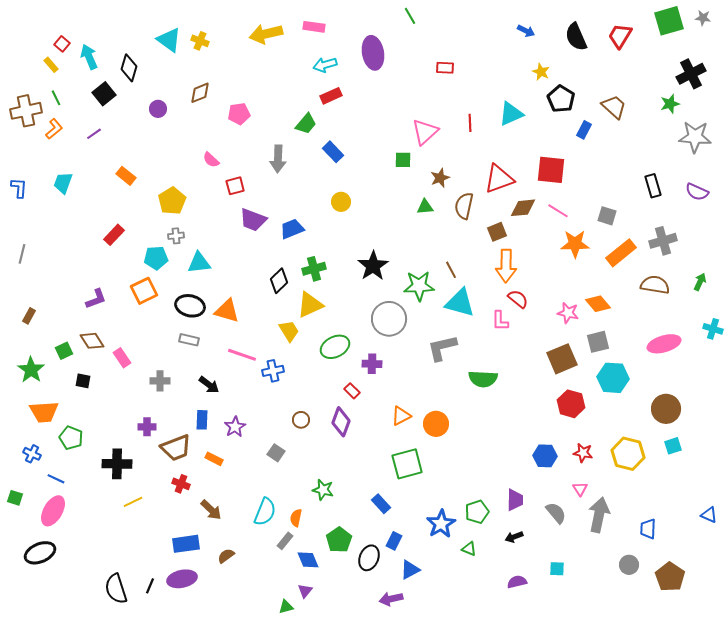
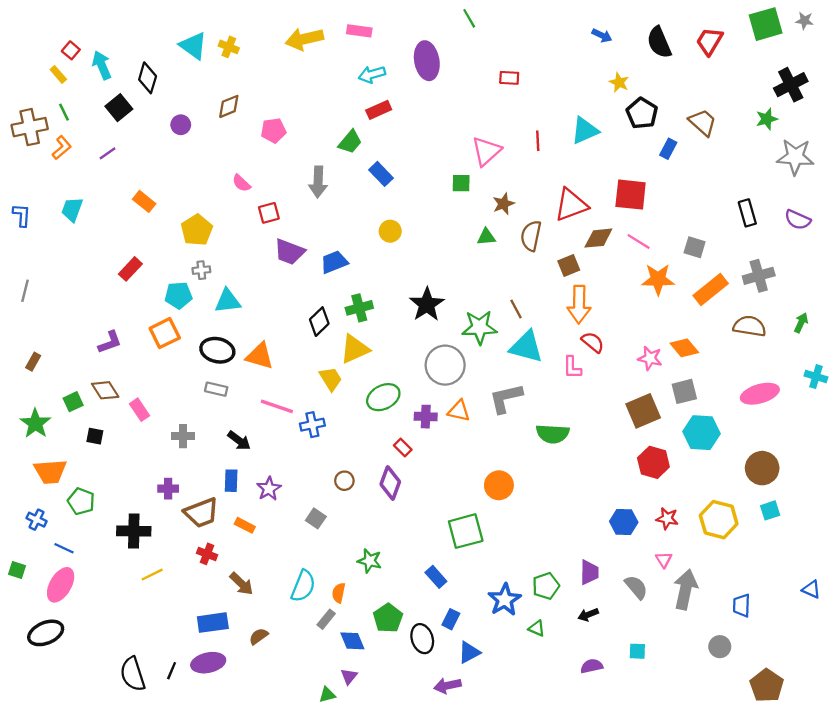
orange triangle: (401, 416) -> (459, 411), moved, turned 40
black ellipse: (369, 558) -> (422, 639), turned -40
brown pentagon: (670, 577) -> (767, 686), moved

